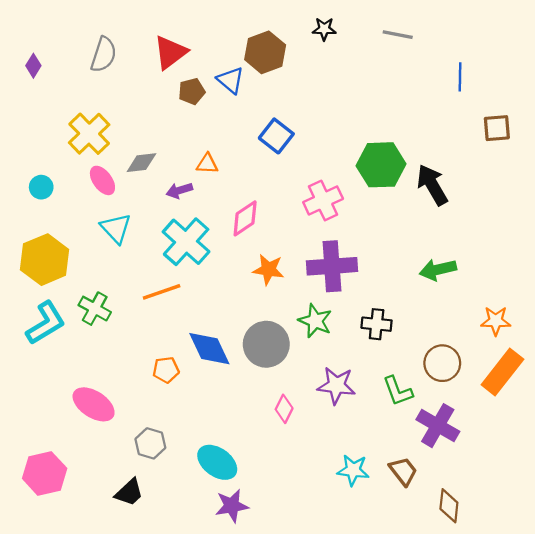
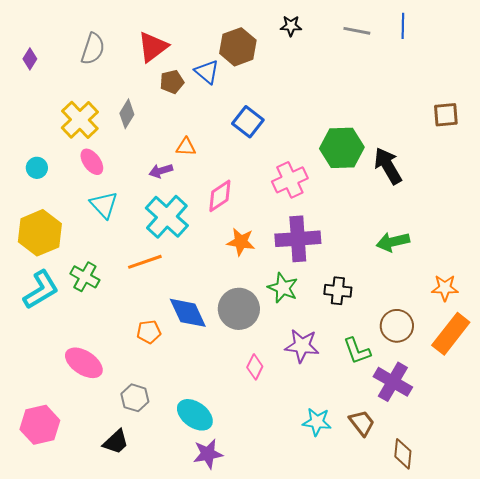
blue line: (460, 77) -> (403, 26), moved
gray diamond: (141, 163) -> (127, 114), moved, turned -52

